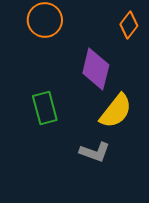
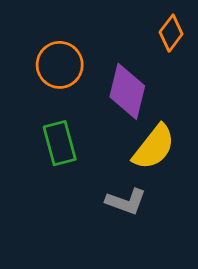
orange circle: (45, 20) -> (60, 65), moved

